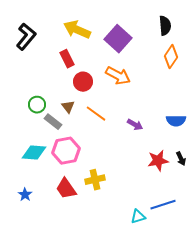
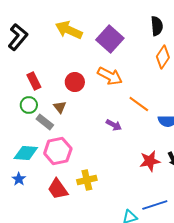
red rectangle: (67, 59) -> (34, 81), moved
orange line: (96, 114) -> (139, 104), moved
purple arrow: (135, 125) -> (114, 125), moved
blue star: (25, 195) -> (19, 179), moved

